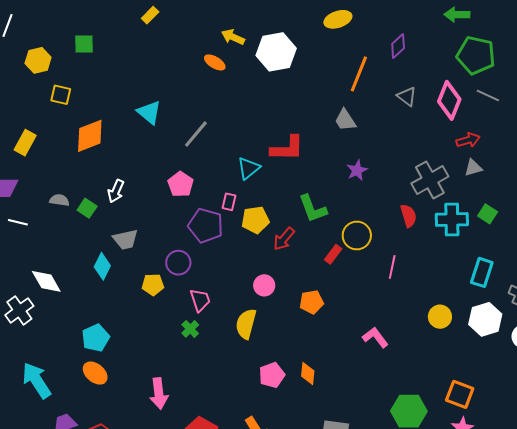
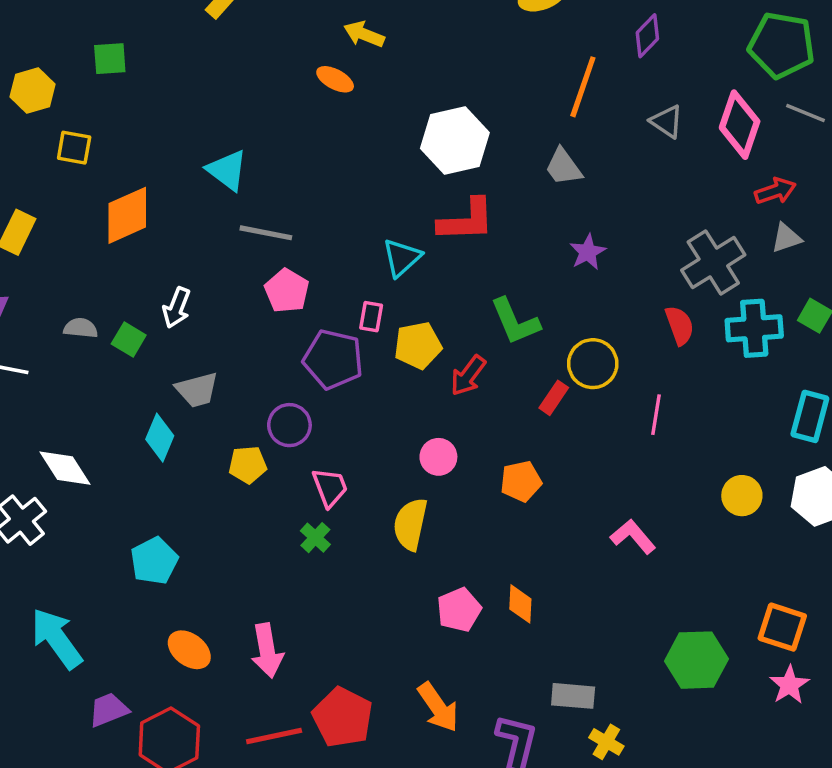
white hexagon: (276, 52) -> (455, 141), moved
gray line: (196, 134) -> (266, 233), moved, turned 64
orange ellipse: (95, 373) -> (189, 650), moved

